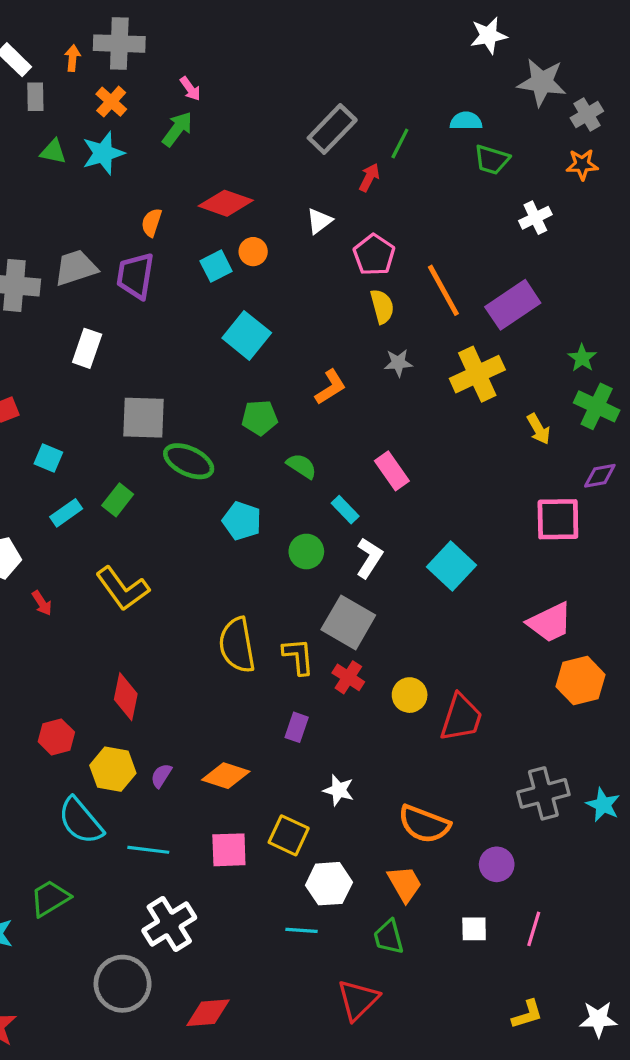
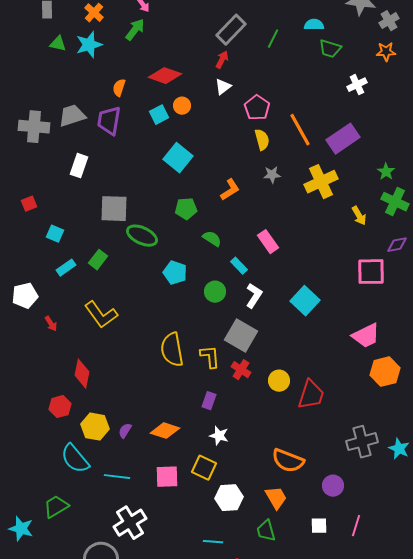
red arrow: (369, 177) -> (222, 60), moved
red diamond: (126, 697) -> (82, 374), moved
white star: (339, 790) -> (219, 436), moved
cyan line: (302, 930) -> (213, 542), moved

